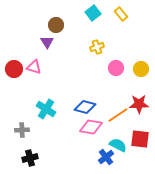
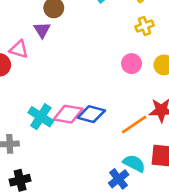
yellow cross: (97, 47) -> (144, 26), moved
pink triangle: (34, 67) -> (19, 49), moved
pink diamond: (91, 127) -> (68, 114), moved

